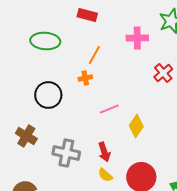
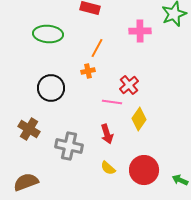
red cross: (163, 73) -> (129, 85), moved
pink line: (109, 109) -> (112, 102), turned 30
red arrow: (104, 152) -> (107, 134), moved

